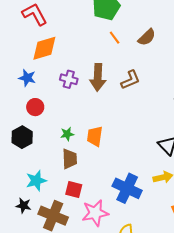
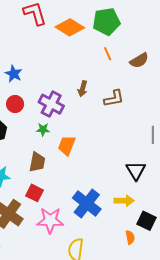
orange diamond: (44, 48) -> (70, 27), moved, turned 36
brown arrow: (98, 77) -> (83, 89), size x0.6
purple cross: (69, 79) -> (51, 104), moved, size x1.4
green star: (67, 134) -> (43, 129), moved

